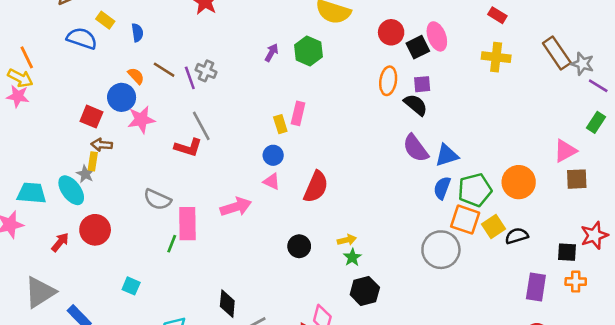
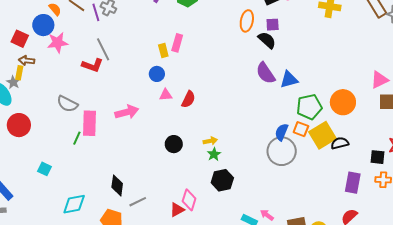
pink triangle: (272, 181) -> (166, 95), moved, turned -32
red semicircle: (316, 187) -> (188, 99), size x0.7
blue semicircle: (442, 188) -> (282, 132), moved
orange square: (465, 220) -> (301, 129), size x0.7
yellow square: (494, 227) -> (322, 135), size x1.5

